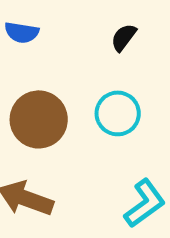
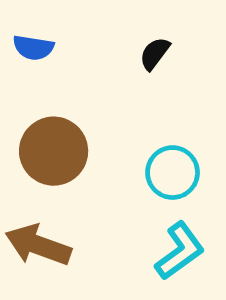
cyan circle: (118, 113) -> (173, 173), moved

